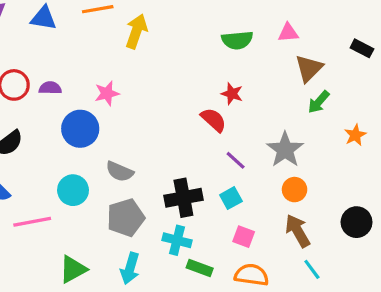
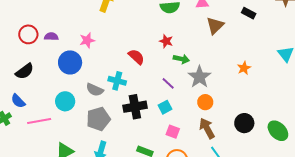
green arrow: (319, 102) -> (181, 59), moved, turned -119
red semicircle: (213, 120) -> (136, 57), moved
cyan cross: (177, 240) -> (117, 81), moved

